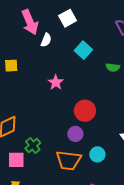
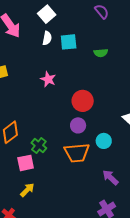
white semicircle: (46, 40) -> (47, 38), moved
cyan square: (83, 50) -> (69, 42), turned -36

